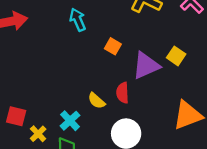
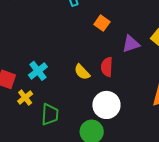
purple triangle: (146, 66) -> (131, 44), size x0.7
cyan cross: (70, 121) -> (38, 71), moved

